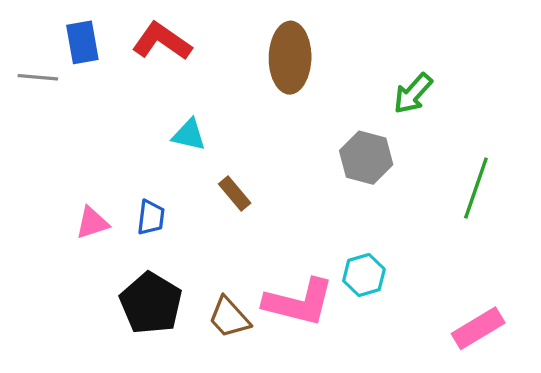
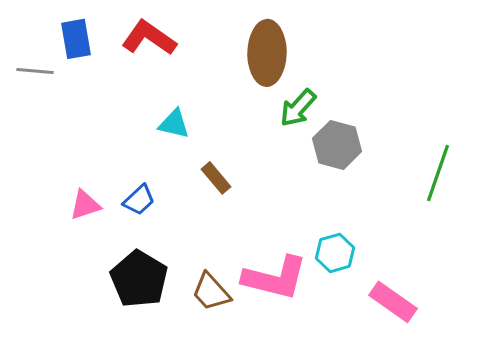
green arrow: (413, 93) -> (298, 108), moved
blue trapezoid: (151, 217) -> (139, 200), turned 40
pink rectangle: (478, 328) -> (393, 302), moved, turned 66

